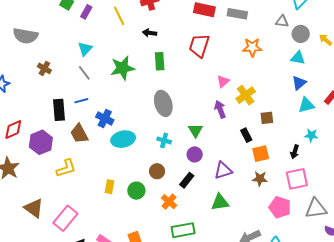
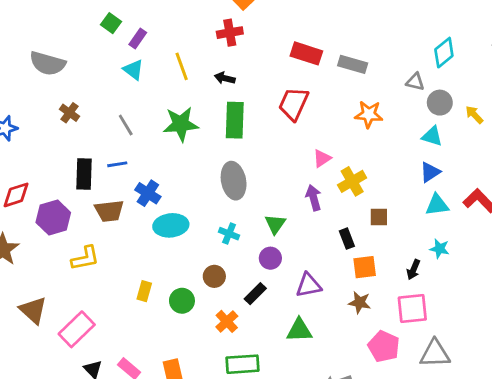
yellow line: (119, 16) -> (182, 66), moved
cyan triangle: (85, 49) -> (133, 70), moved, turned -42
green rectangle: (160, 61) -> (235, 120), size x1.4
brown trapezoid: (79, 134) -> (109, 211), turned -75

